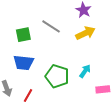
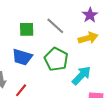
cyan arrow: (85, 71) -> (81, 76), size x1.5
green pentagon: (57, 76) -> (56, 59), moved

